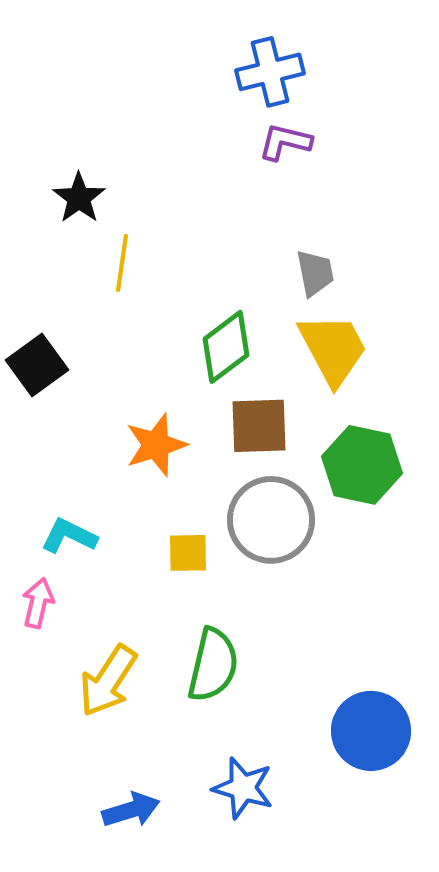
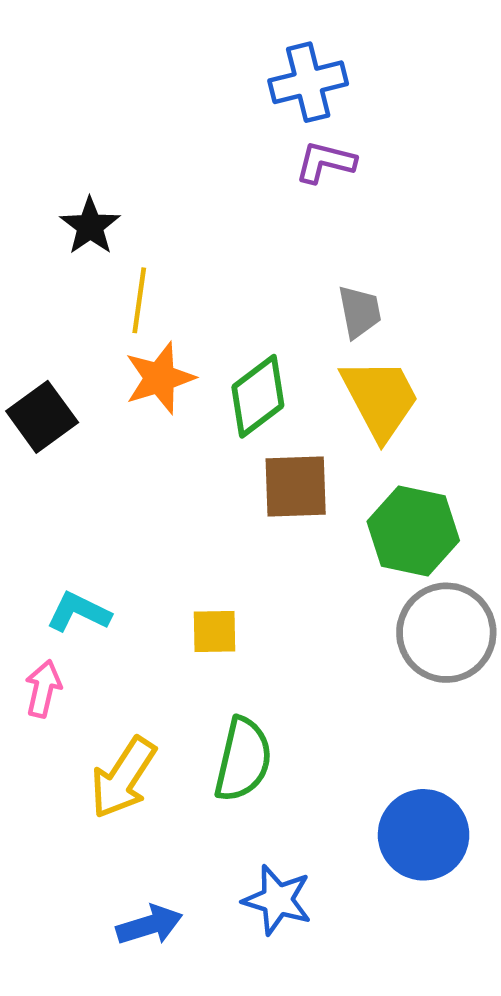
orange star: (156, 445) -> (160, 378), moved
gray circle: (271, 520) -> (446, 633), moved

